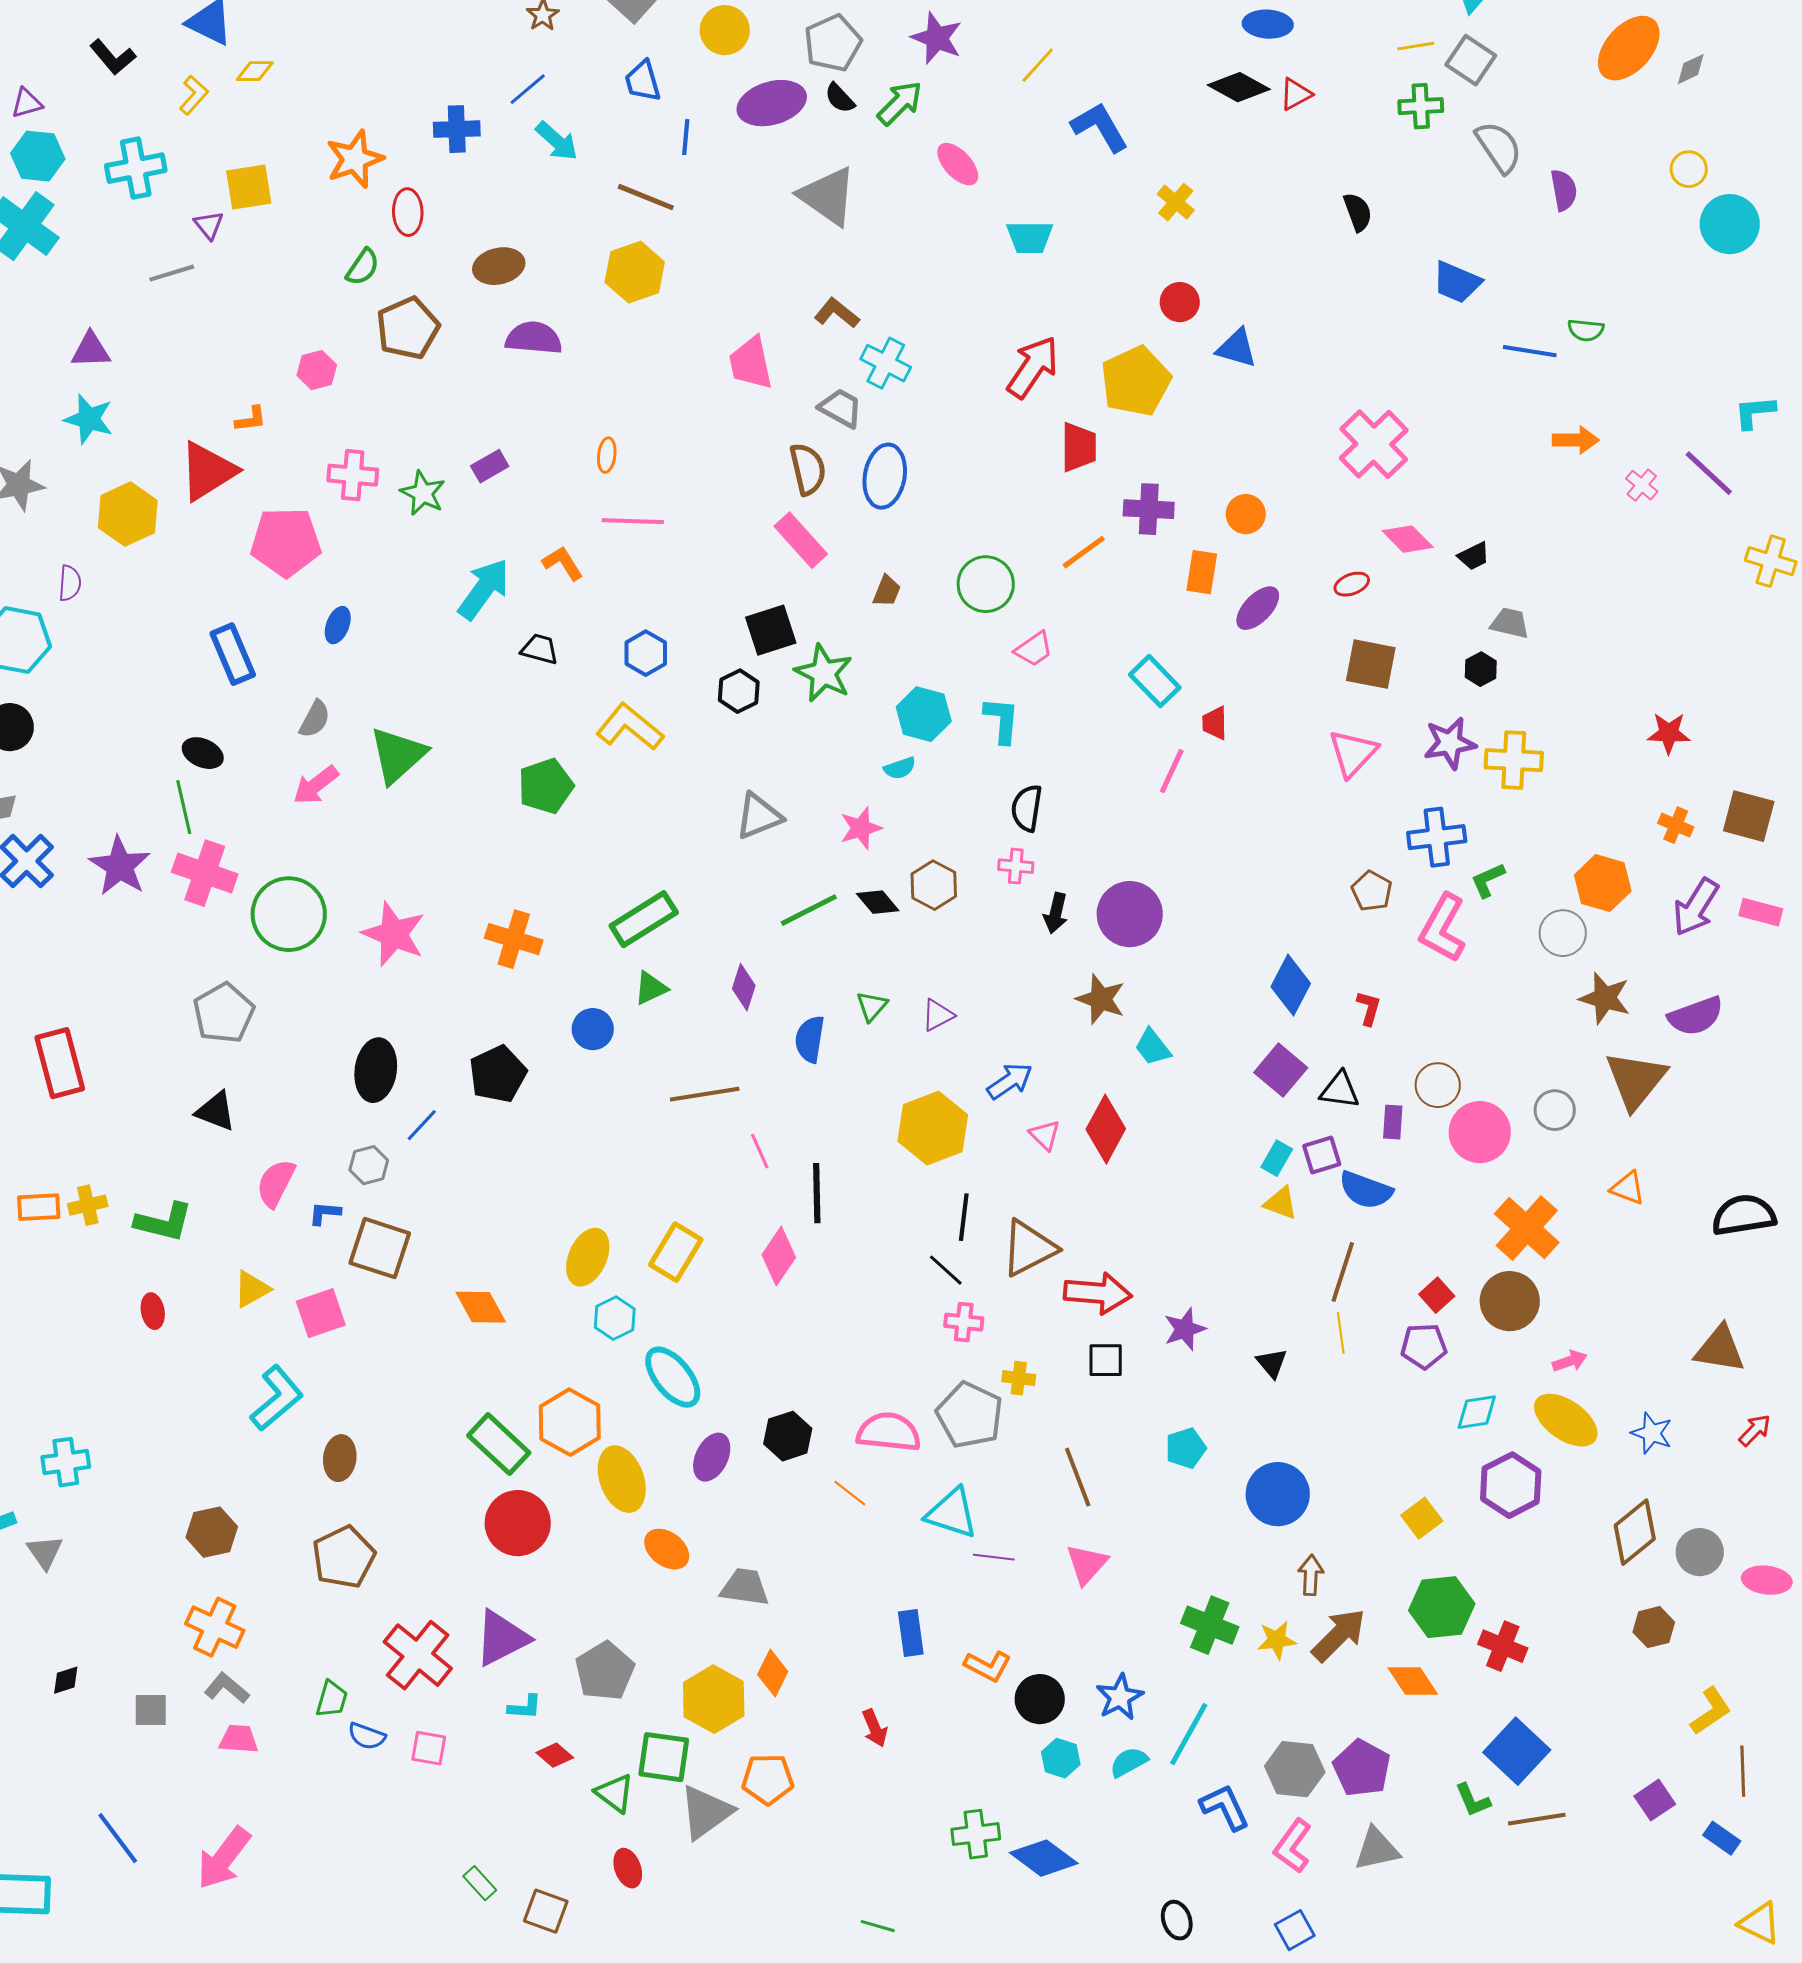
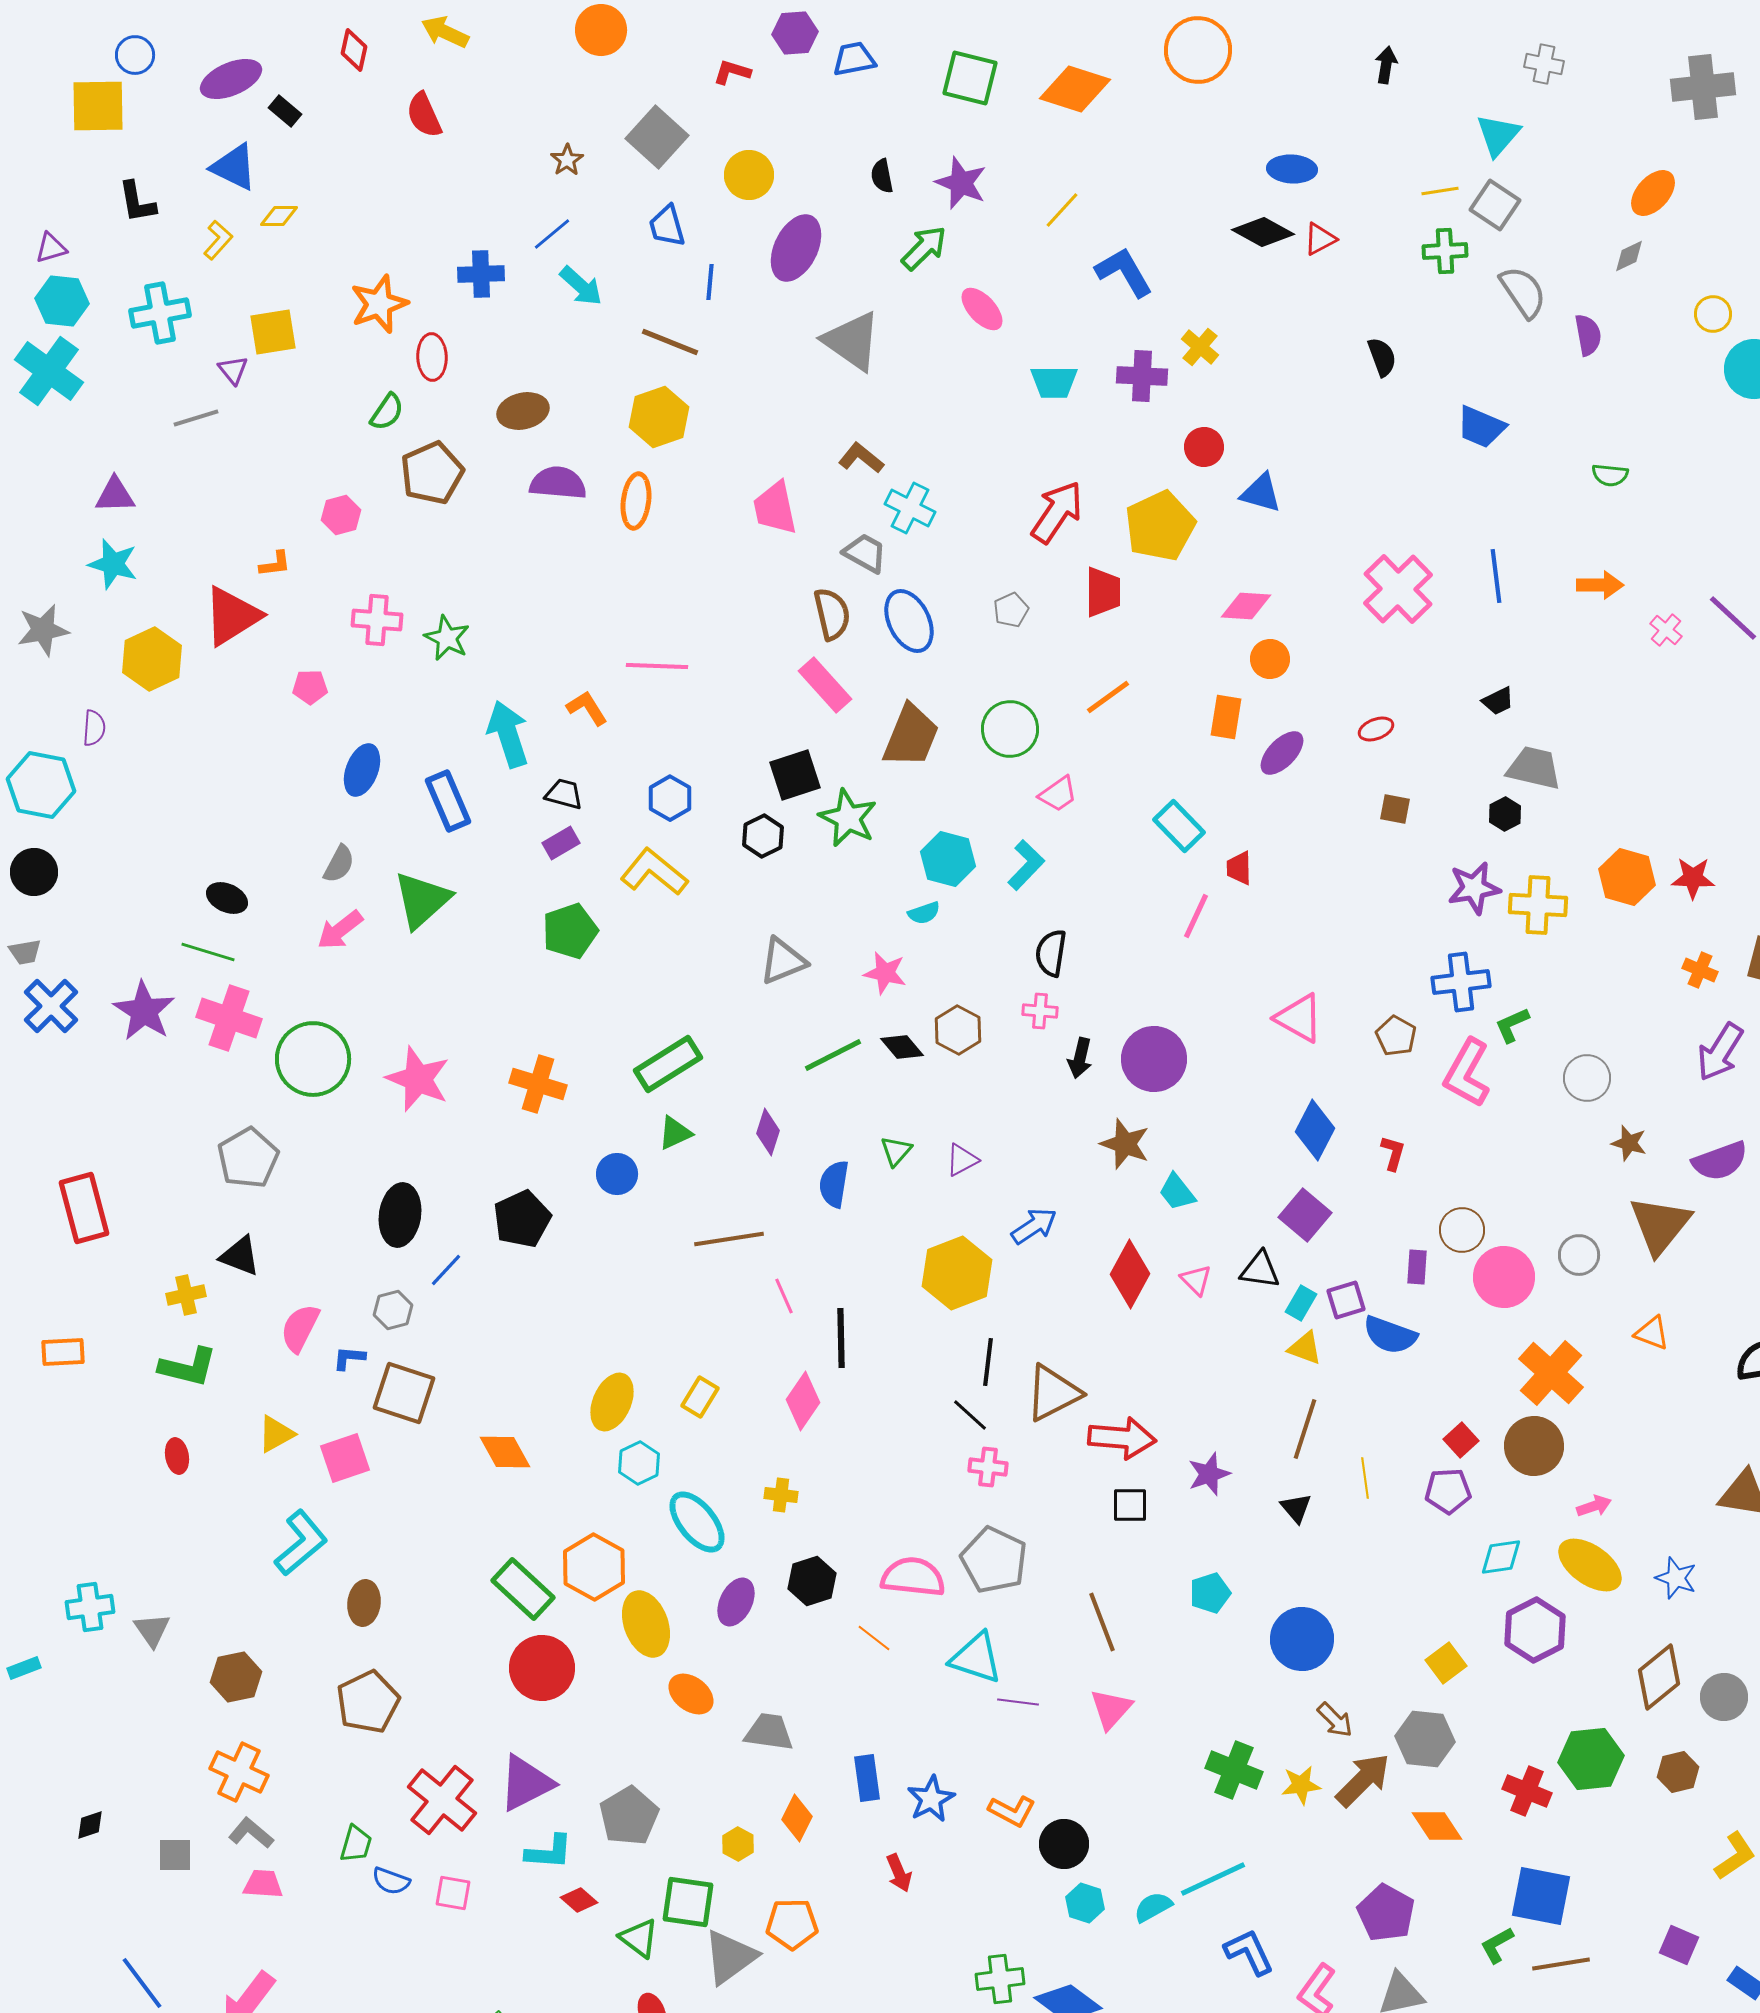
gray pentagon: (833, 43) -> (1011, 610), moved, size x0.6
orange ellipse: (1629, 48) -> (1653, 193), size x0.7
black L-shape: (113, 57) -> (137, 202), turned 30
gray diamond: (1691, 69) -> (1629, 256), moved
black semicircle: (840, 98) -> (882, 176), moved, turned 32
purple ellipse: (772, 103) -> (796, 248), turned -48
blue line: (1530, 351) -> (1496, 576), moved, turned 74
orange ellipse: (607, 455) -> (636, 501), moved, size x1.6
purple rectangle: (490, 466) -> (561, 843), moved
blue ellipse: (885, 476) -> (909, 621), turned -36
purple cross: (1149, 509) -> (1142, 376), moved
pink diamond: (1408, 539) -> (1246, 606), moved, turned -42
pink pentagon: (286, 542) -> (310, 687), size x0.5
cyan arrow: (484, 589) -> (508, 734), turned -54
brown trapezoid: (887, 591) -> (911, 736), size x2.0
gray trapezoid: (1510, 623) -> (1534, 768), size x1.4
blue ellipse: (338, 625) -> (362, 770), size x1.4
blue rectangle: (233, 654) -> (448, 801), moved
brown square: (1371, 664) -> (1395, 809), size x0.6
cyan L-shape: (1002, 720) -> (1026, 865), turned 39
pink triangle: (1353, 753) -> (1299, 1018), moved, turned -44
green line: (184, 807) -> (208, 952), turned -60
pink star: (861, 828) -> (885, 973), turned 30
orange hexagon: (1603, 883) -> (1627, 877), moved
brown star: (1605, 998) -> (1629, 1143), size x0.7
black triangle: (1340, 1090) -> (1260, 1270), moved
pink triangle: (1045, 1135) -> (1196, 1280), moved
yellow cross: (88, 1205) -> (186, 1295), moved
yellow rectangle: (676, 1252) -> (700, 1397), size x0.7
brown line: (1343, 1272) -> (1305, 1429), moved
yellow cross: (1019, 1378) -> (781, 1495), moved
gray triangle: (45, 1552) -> (152, 1630), moved
brown arrow: (1311, 1575) -> (1335, 1720), turned 132
green hexagon: (1442, 1607) -> (1591, 1759), moved
blue rectangle: (911, 1633) -> (867, 1778), moved
blue star: (1120, 1697) -> (931, 1799), moved
yellow hexagon: (714, 1699) -> (738, 1844), size x0.5
cyan L-shape: (525, 1707) -> (549, 1852), size x1.4
cyan line: (1189, 1734) -> (1213, 1879), turned 36
blue square: (1517, 1751) -> (1541, 1896), turned -32
gray hexagon: (1295, 1769) -> (1425, 1739), moved
green L-shape: (1473, 1800) -> (1497, 1945), turned 84
purple square: (1655, 1800) -> (1679, 1945), turned -33

